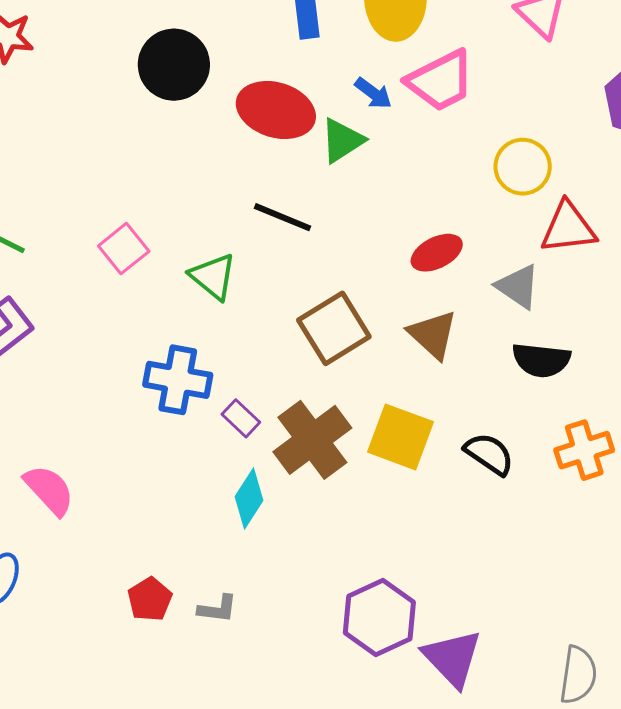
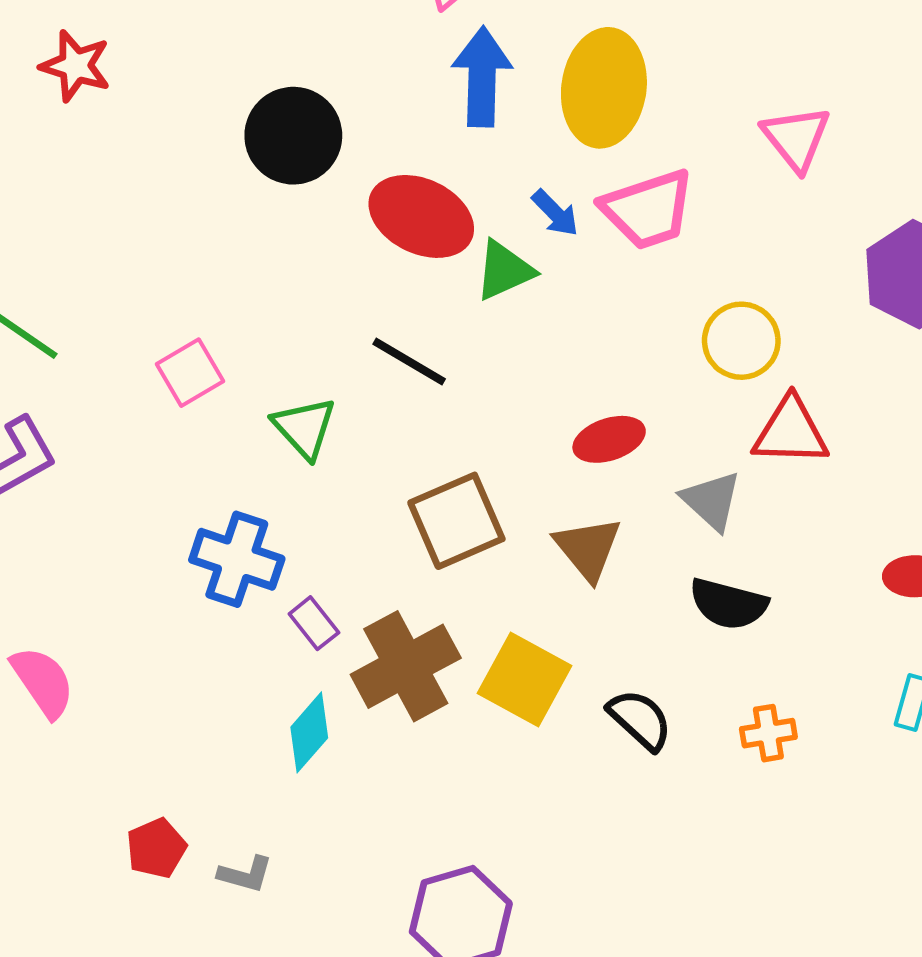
orange cross: (584, 450) -> (768, 733), size x0.7

